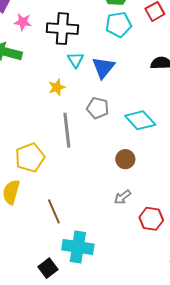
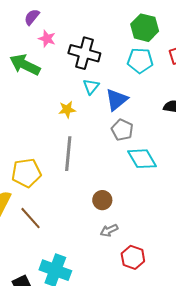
gray pentagon: (98, 108) -> (122, 130), moved
brown circle: (125, 159) -> (102, 200), moved
brown line: (54, 211) -> (30, 218), moved, turned -30

